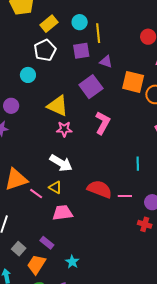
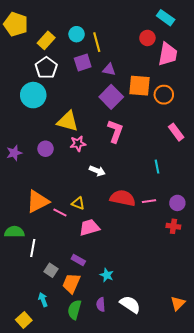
cyan circle: (28, 75) -> (33, 95), size x1.6
purple square: (91, 87) -> (111, 97), moved
purple circle: (11, 106) -> (46, 149), moved
white arrow: (61, 163) -> (97, 171), moved, size x0.7

